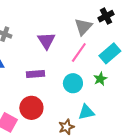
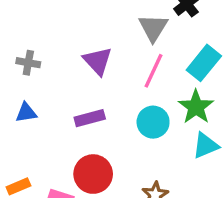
green star: (100, 79) -> (196, 107), size x1.5
cyan triangle: (86, 112) -> (206, 146), moved

